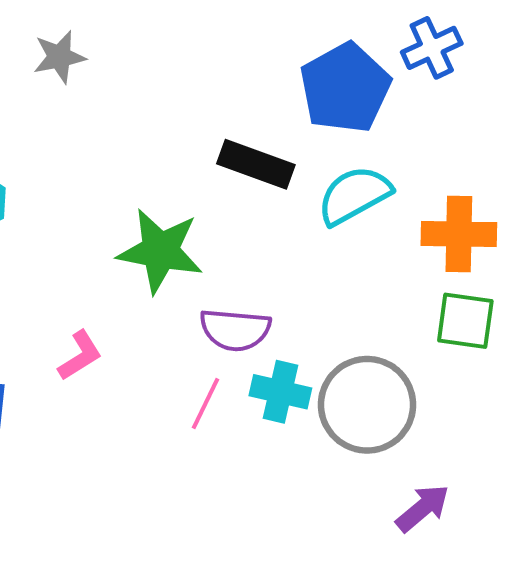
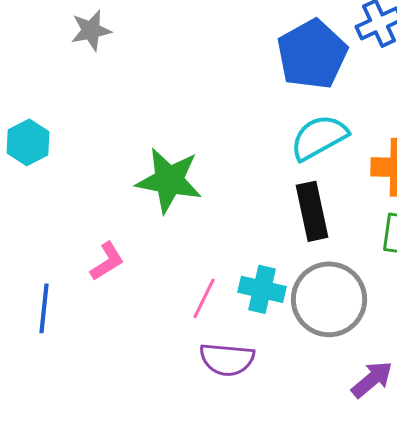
black rectangle: (256, 164) -> (312, 211), moved, turned 58
purple semicircle: (235, 330) -> (227, 359), moved

